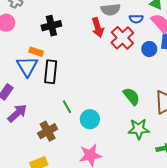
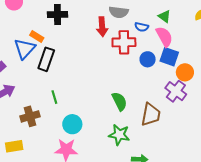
red cross: (122, 38) -> (124, 42), turned 30
cyan circle: (90, 119) -> (72, 124), moved

